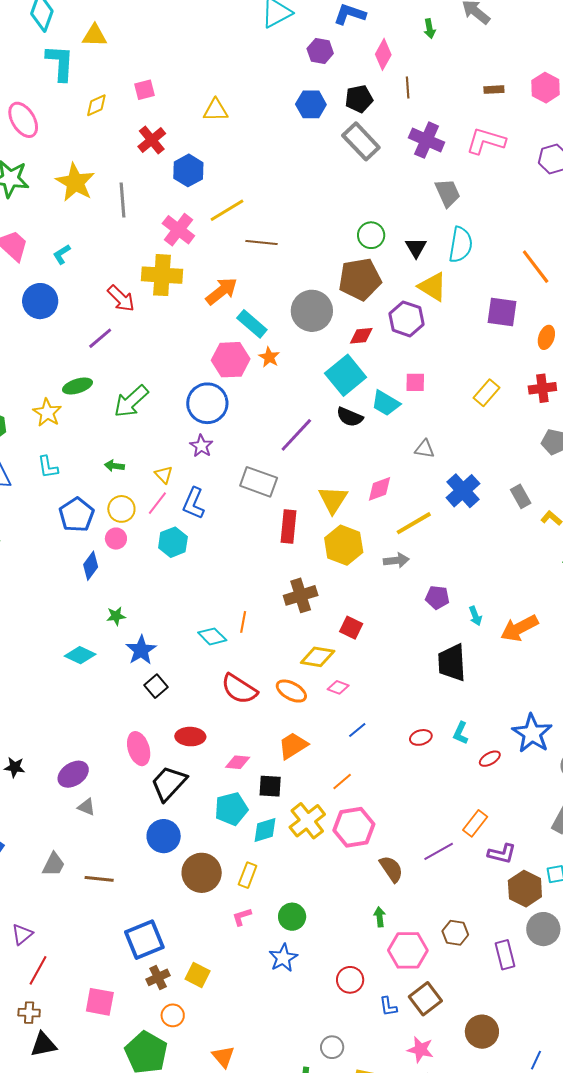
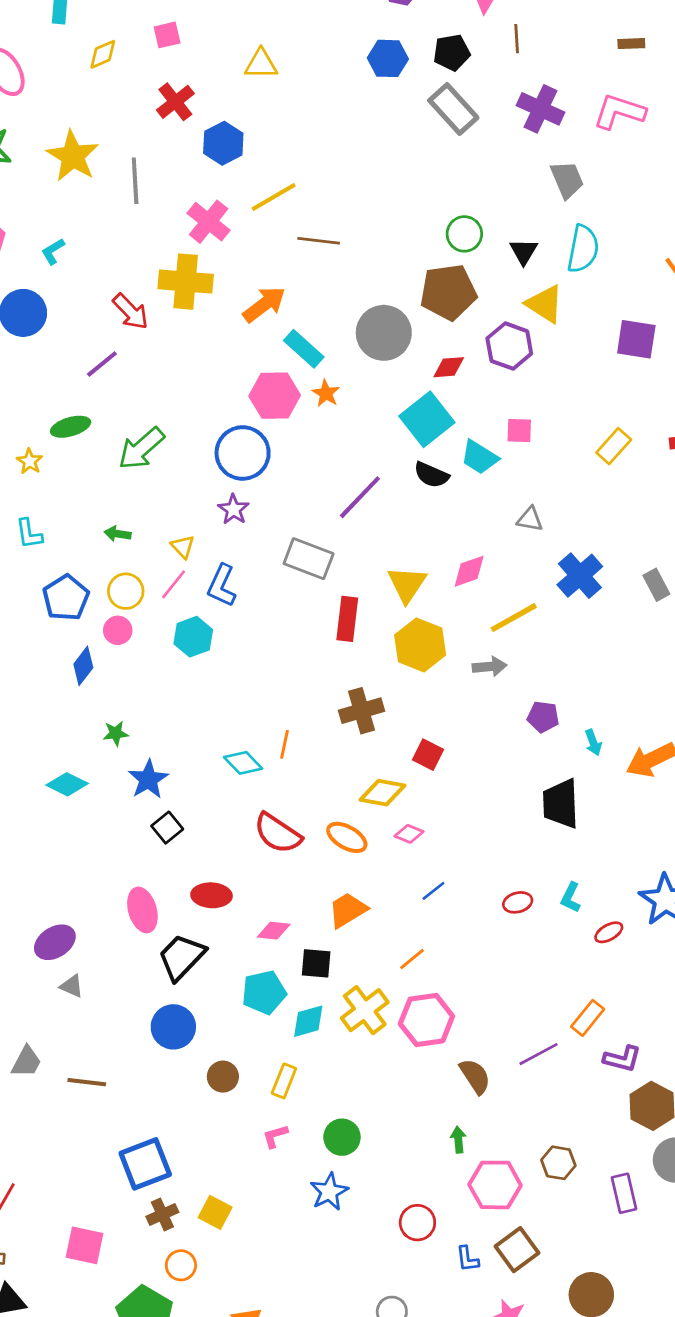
yellow star: (47, 413) -> (30, 461), size x0.7
brown circle: (202, 873) -> (223, 1077), size x0.6

